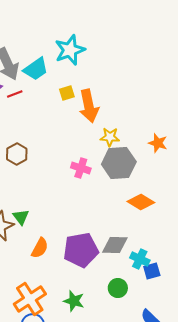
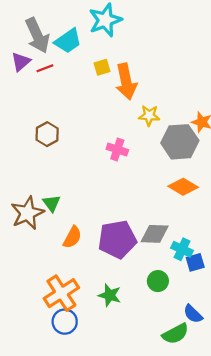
gray hexagon: (119, 163) -> (180, 142), moved

